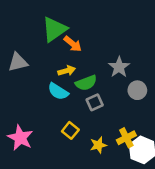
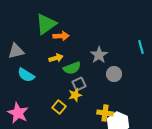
orange arrow: (73, 44) -> (61, 36), turned -42
cyan semicircle: (58, 91) -> (26, 75), moved
yellow cross: (126, 138) -> (105, 113), turned 35
yellow star: (98, 145) -> (75, 95), moved

